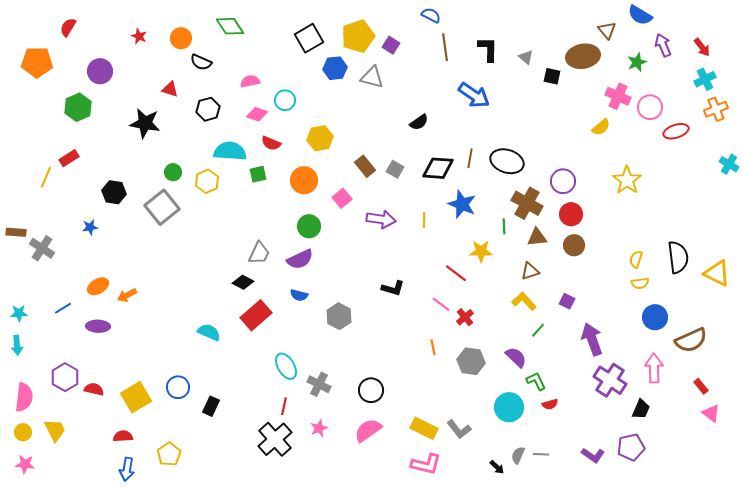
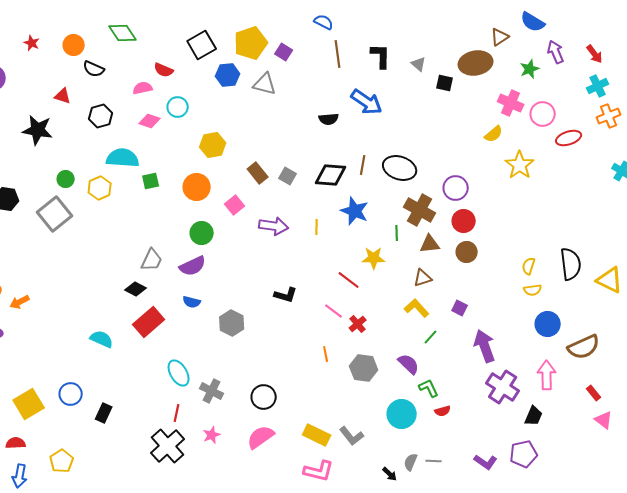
brown triangle: (607, 30) -> (500, 37), turned 36
black semicircle: (419, 122) -> (329, 119), moved, turned 30
red semicircle: (271, 143) -> (164, 70), moved
yellow star: (627, 180) -> (520, 165), moved

